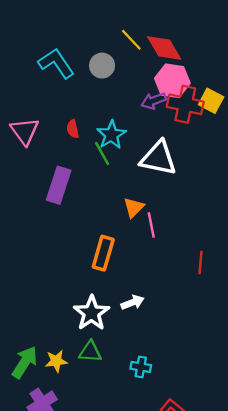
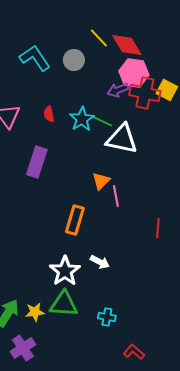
green line: (102, 154) -> (102, 121), moved, turned -35
white arrow: (133, 302) -> (100, 262), turned 48
green triangle: (90, 352) -> (64, 304), size x1.4

